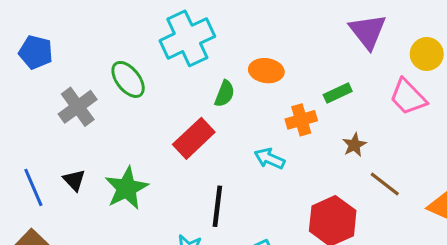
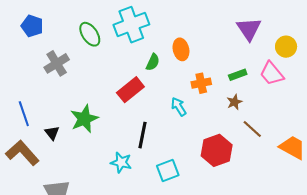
orange ellipse: (266, 71) -> (181, 49), turned 65
green ellipse: (128, 79) -> (90, 34), moved
green rectangle: (338, 93) -> (238, 75), moved
cyan arrow: (270, 159) -> (179, 107), turned 30
black triangle: (74, 180) -> (52, 133), moved

